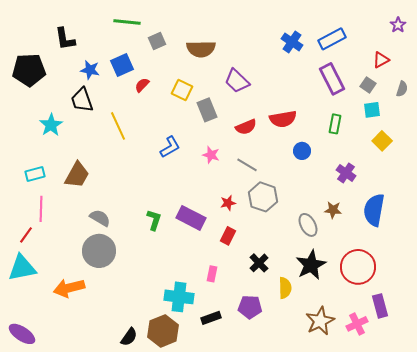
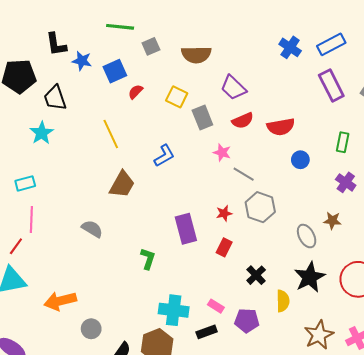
blue star: (90, 70) -> (82, 61), moved
black trapezoid: (82, 100) -> (55, 98), moved
green rectangle: (335, 124) -> (343, 142), moved
red semicircle: (246, 127) -> (243, 121), moved
pink star: (211, 155) -> (222, 153), moved
brown trapezoid: (77, 175) -> (122, 184), moved
purple rectangle: (191, 218) -> (186, 229), turned 48
green L-shape: (154, 220) -> (148, 259), moved
gray circle: (99, 251) -> (91, 329), moved, size x0.6
pink rectangle: (212, 274) -> (216, 306), moved, turned -70

